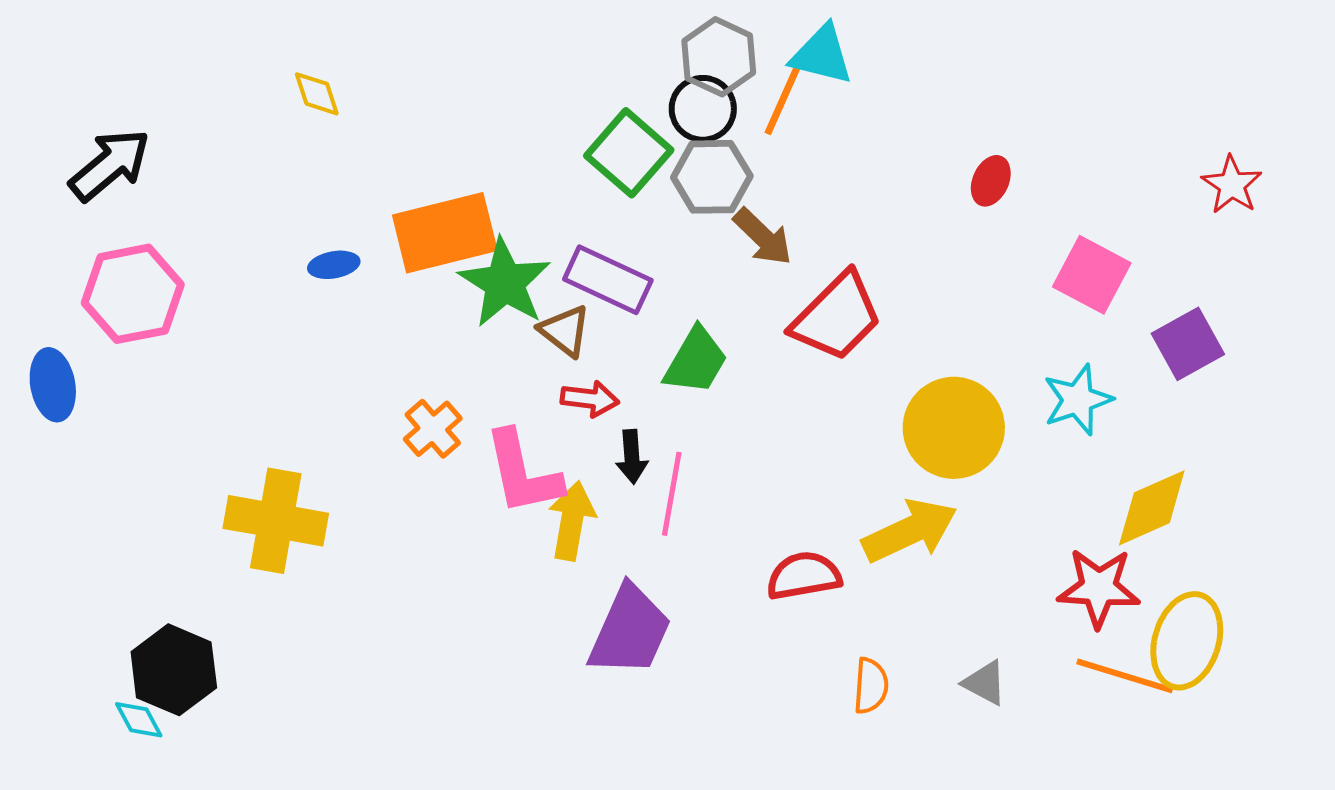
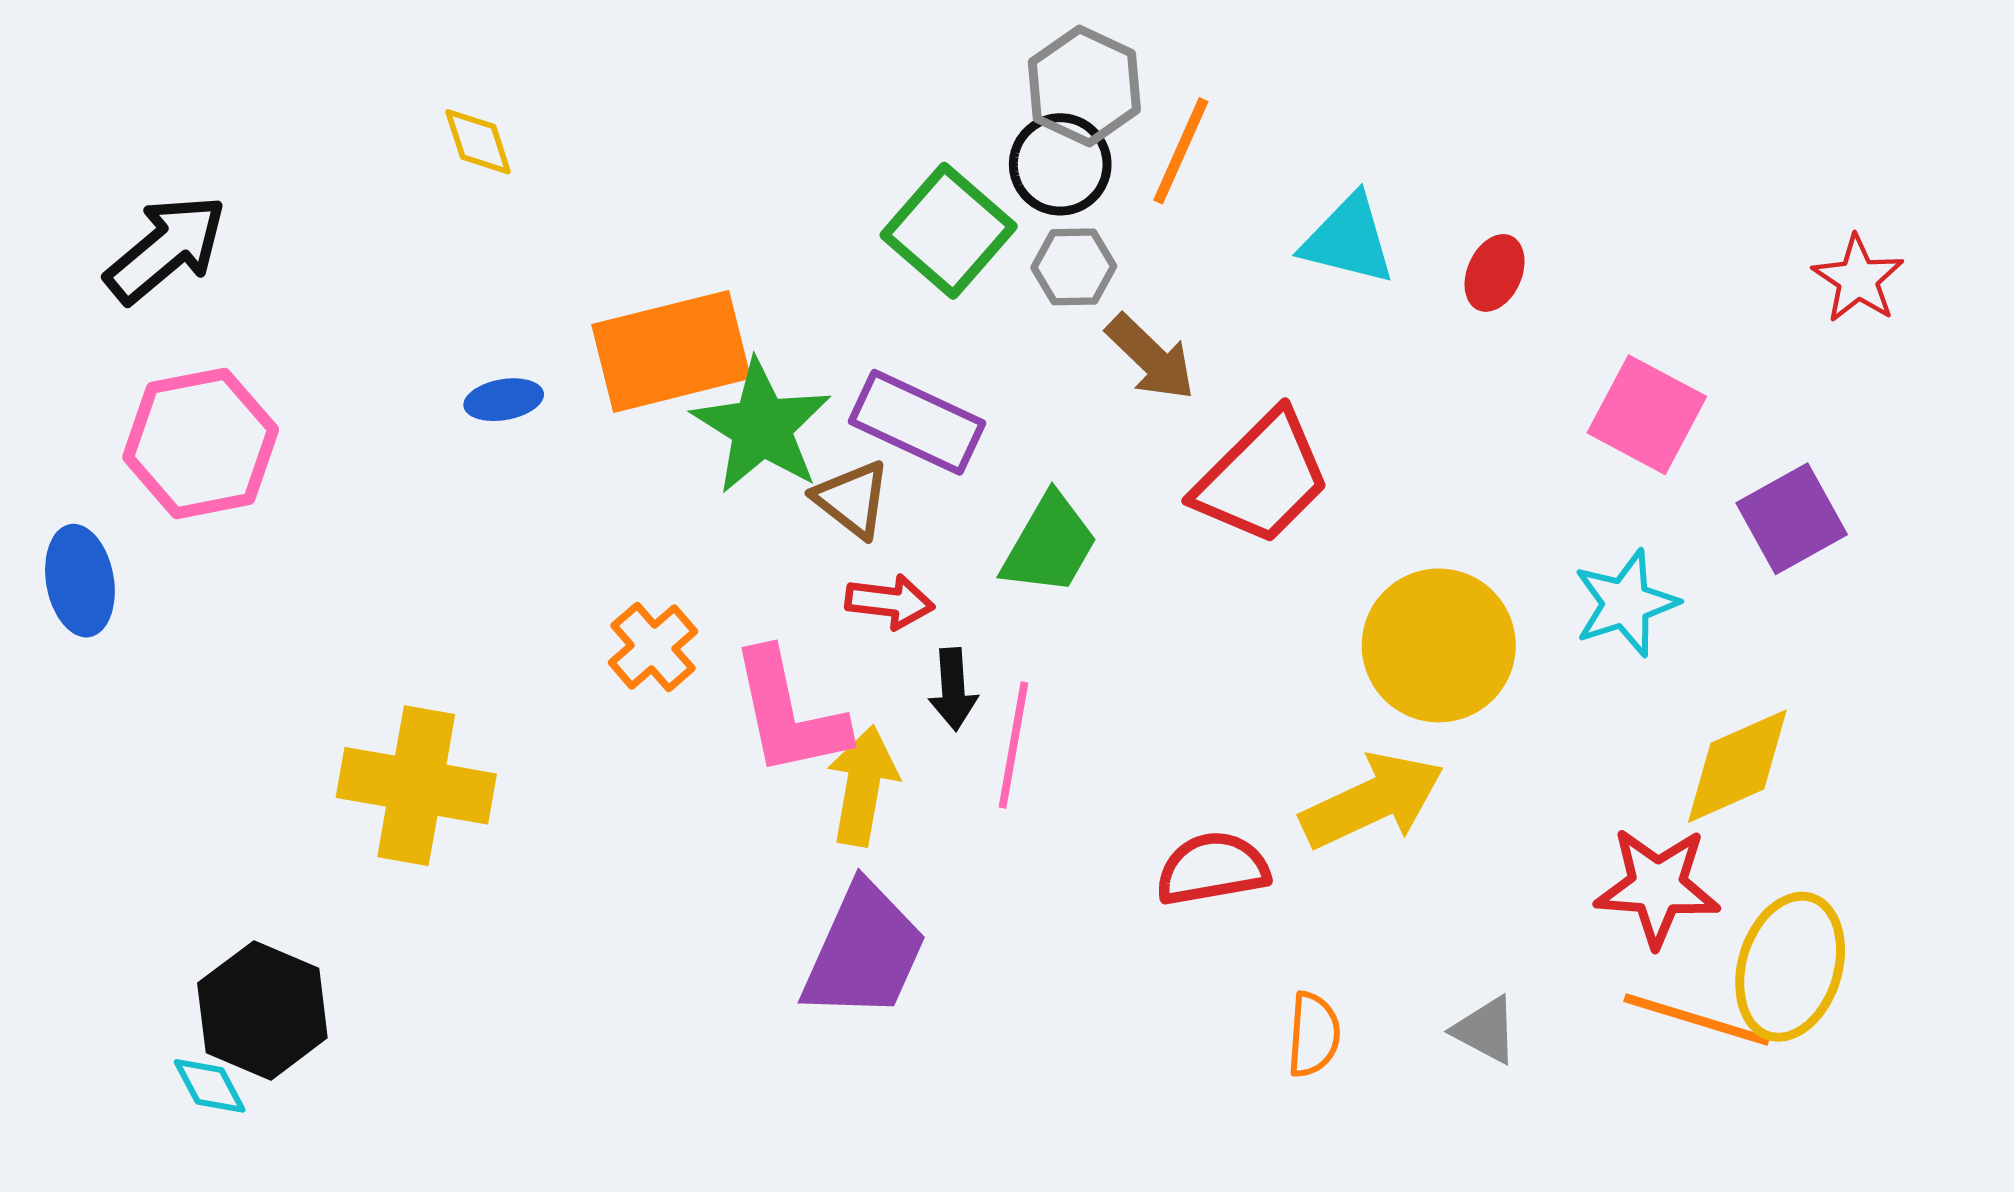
cyan triangle: (822, 55) -> (1348, 240), moved
gray hexagon: (712, 177) -> (1074, 267), size x0.7
purple trapezoid: (630, 631) -> (864, 952), moved

